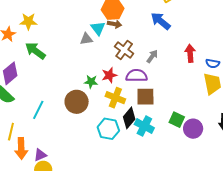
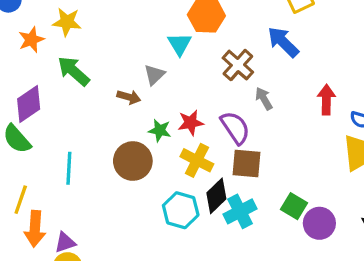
brown arrow: (115, 24) -> (129, 97), moved
gray triangle: (86, 39) -> (154, 75), moved, turned -40
brown cross: (124, 50) -> (238, 65), moved
gray arrow: (152, 56) -> (264, 99), turned -72
purple semicircle: (137, 76) -> (235, 128), turned 50
cyan line: (38, 110) -> (69, 168), turned -30
cyan cross: (144, 126) -> (240, 211), turned 30

